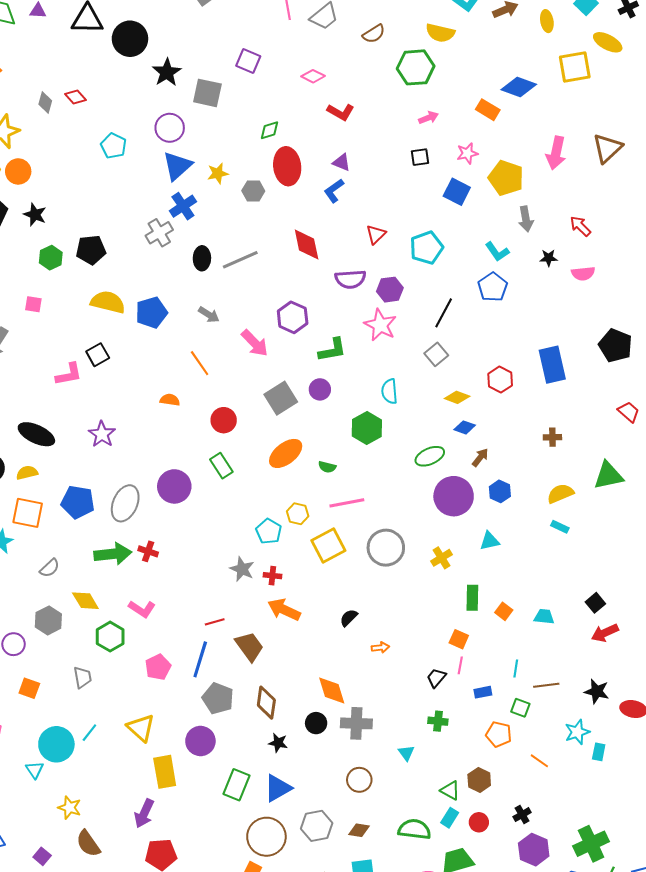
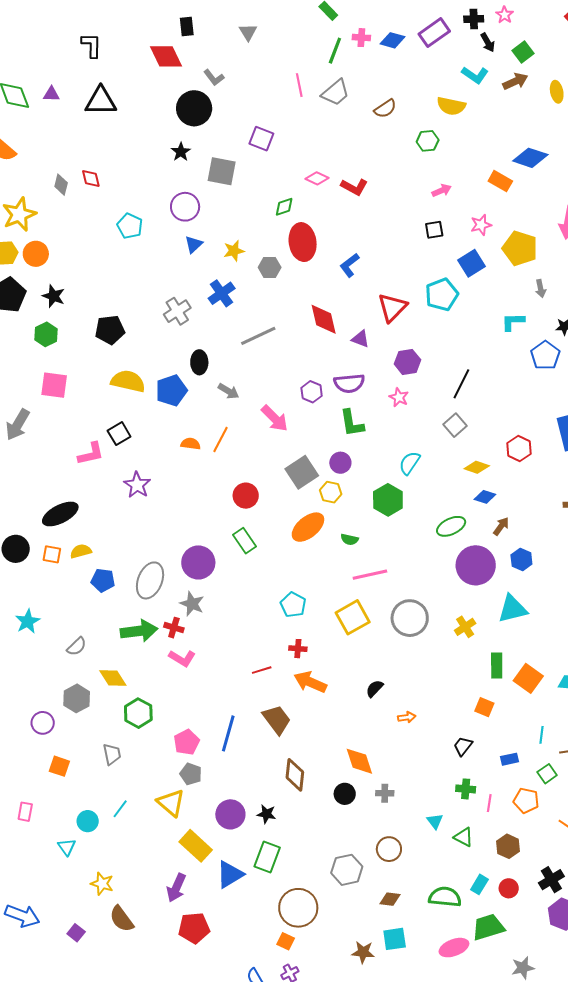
black circle: (130, 39) -> (194, 108), moved
green hexagon: (416, 67) -> (428, 141), size x0.6
black star: (167, 72) -> (181, 152), size x0.7
pink diamond: (313, 76) -> (317, 178), moved
red diamond: (75, 97) -> (91, 179), turned 30
purple triangle: (342, 162) -> (360, 339), moved
blue triangle: (177, 166) -> (194, 244), size x0.6
blue square: (457, 192) -> (472, 263), turned 32
blue cross: (183, 206) -> (222, 293), moved
gray arrow: (526, 219) -> (541, 289), size x0.7
red triangle: (376, 234) -> (392, 308), size x1.5
cyan pentagon: (426, 248) -> (442, 295), moved
cyan L-shape: (497, 252) -> (513, 322), turned 125
green hexagon: (51, 258) -> (46, 334), moved
black ellipse: (202, 258) -> (199, 362), moved
purple semicircle: (350, 279) -> (349, 383), moved
blue pentagon: (493, 287) -> (545, 355), moved
pink square: (33, 304) -> (54, 385), size x1.6
purple hexagon: (293, 317) -> (312, 392), size x0.7
pink star: (380, 325) -> (399, 397), size x0.6
green L-shape: (332, 350) -> (352, 423), turned 92
orange line: (200, 363) -> (220, 440), turned 64
cyan semicircle: (389, 391) -> (409, 463), turned 40
orange semicircle: (170, 400) -> (191, 444), moved
black ellipse: (36, 434) -> (60, 514), turned -51
purple star: (102, 434) -> (137, 485), moved
yellow semicircle: (27, 473) -> (81, 551), moved
blue pentagon: (78, 502) -> (103, 580), size x0.7
orange square: (28, 513) -> (52, 554), moved, size x0.6
yellow hexagon: (298, 514) -> (331, 492), moved
cyan triangle: (490, 541) -> (512, 609), size x1.5
gray star: (242, 569) -> (192, 604), moved
pink L-shape: (142, 609) -> (182, 658), moved
orange square: (504, 611) -> (528, 678), size x1.6
red line: (215, 622) -> (262, 670), moved
pink line: (460, 665) -> (489, 803), moved
gray pentagon: (218, 698) -> (191, 774), moved, size x0.7
green square: (520, 708) -> (547, 774), turned 36
gray cross: (356, 723) -> (385, 793), size x0.6
black star: (278, 743) -> (266, 814), moved
cyan circle: (56, 744) -> (88, 821), size x0.6
yellow rectangle: (165, 772) -> (196, 846), turned -36
blue triangle: (278, 788) -> (230, 874), moved
green triangle: (450, 790) -> (464, 837), moved
black cross: (522, 815) -> (551, 880), size x1.4
gray hexagon: (317, 826) -> (347, 870), moved

